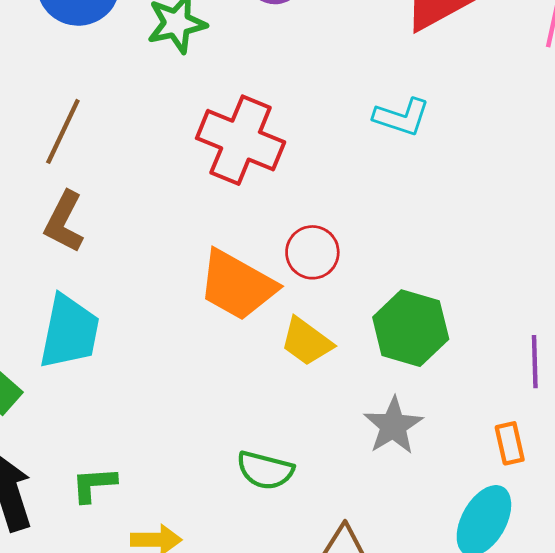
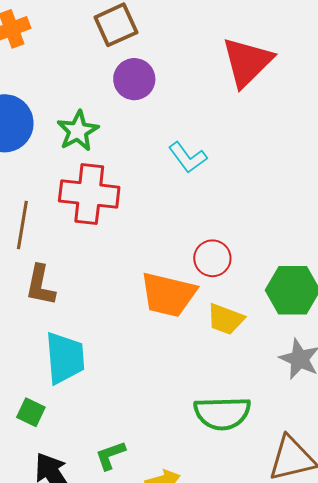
cyan L-shape: (402, 117) -> (188, 157), moved, turned 51
red cross: (241, 140) -> (89, 194), moved
green semicircle: (265, 470) -> (222, 413), size x1.4

